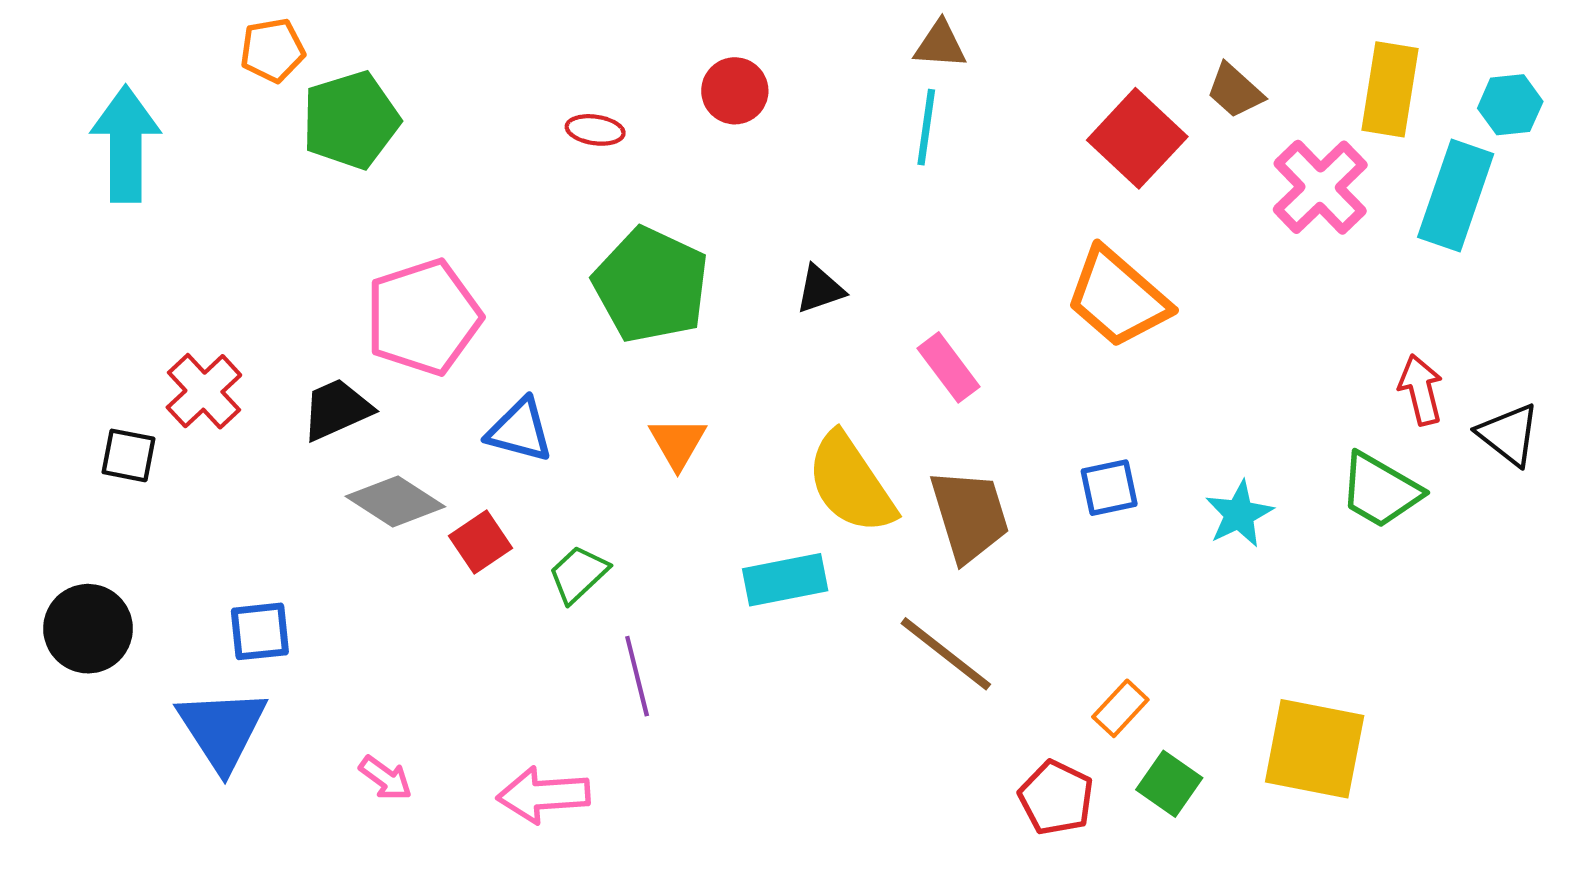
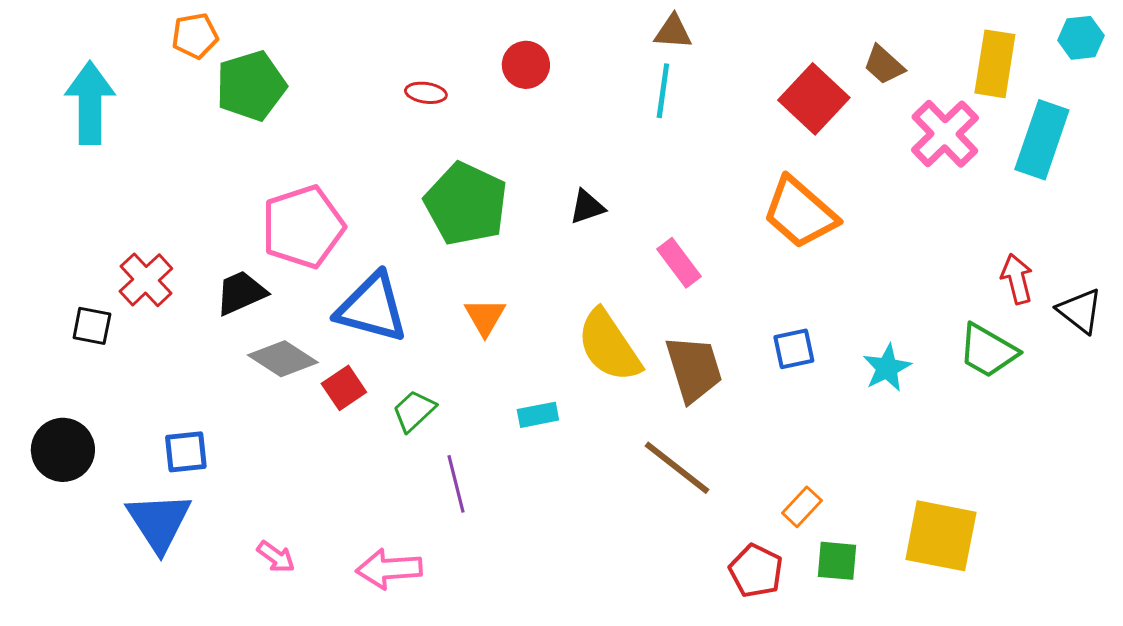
cyan hexagon: (1510, 105) -> (1081, 38), moved
blue triangle: (520, 430) -> (372, 308), size x1.5
cyan rectangle: (785, 580) -> (538, 415), moved, size x0.7
green square: (1169, 784) -> (837, 561), turned -30

